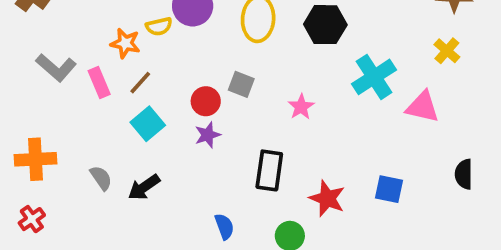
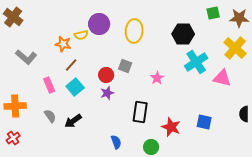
black hexagon: (325, 25) -> (183, 34), moved
yellow cross: (447, 51) -> (235, 48), size x1.6
pink rectangle: (99, 83) -> (49, 85), moved

